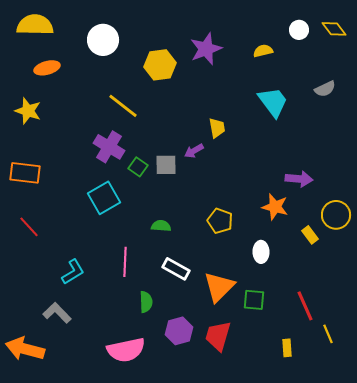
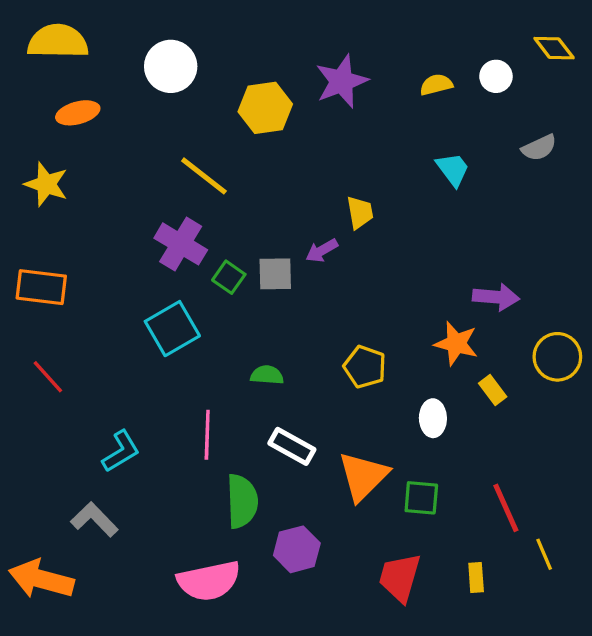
white circle: (299, 30) -> (496, 76), moved
cyan trapezoid: (273, 102) -> (453, 169), size x0.7
yellow rectangle: (310, 235) -> (493, 390), moved
green semicircle: (146, 302) -> (242, 501), size x1.5
red trapezoid: (218, 336) -> (400, 578), moved

